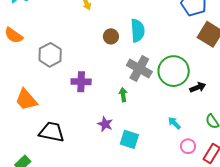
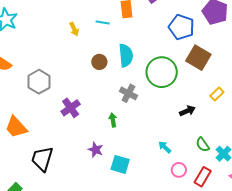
gray cross: (139, 68) -> (128, 93), size x0.7
green circle: (174, 71) -> (162, 72), moved
purple cross: (81, 82) -> (71, 108), turned -36
black trapezoid: (52, 132) -> (42, 159), turned -84

